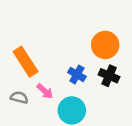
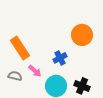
blue cross: (77, 74) -> (60, 58), turned 32
black cross: (109, 76) -> (82, 86), moved

